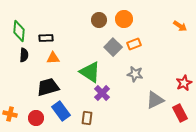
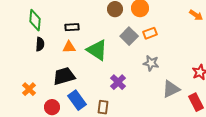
black rectangle: (46, 38) -> (72, 27), moved
green triangle: (90, 72) -> (97, 50), moved
orange cross: (10, 114) -> (29, 89), moved, turned 32

